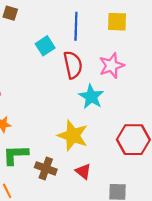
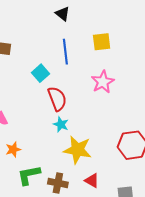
red semicircle: (73, 65) -> (57, 99), moved
cyan star: (91, 97) -> (61, 124), moved, size x0.7

